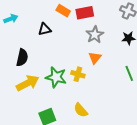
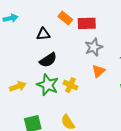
black semicircle: (22, 58) -> (48, 60), moved, turned 36
orange triangle: (95, 58) -> (98, 71), moved
yellow arrow: (28, 83) -> (18, 86), size x0.7

